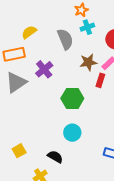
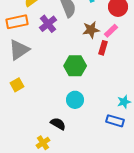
purple cross: (44, 69) -> (48, 24), moved
yellow square: (19, 151) -> (17, 85), moved

